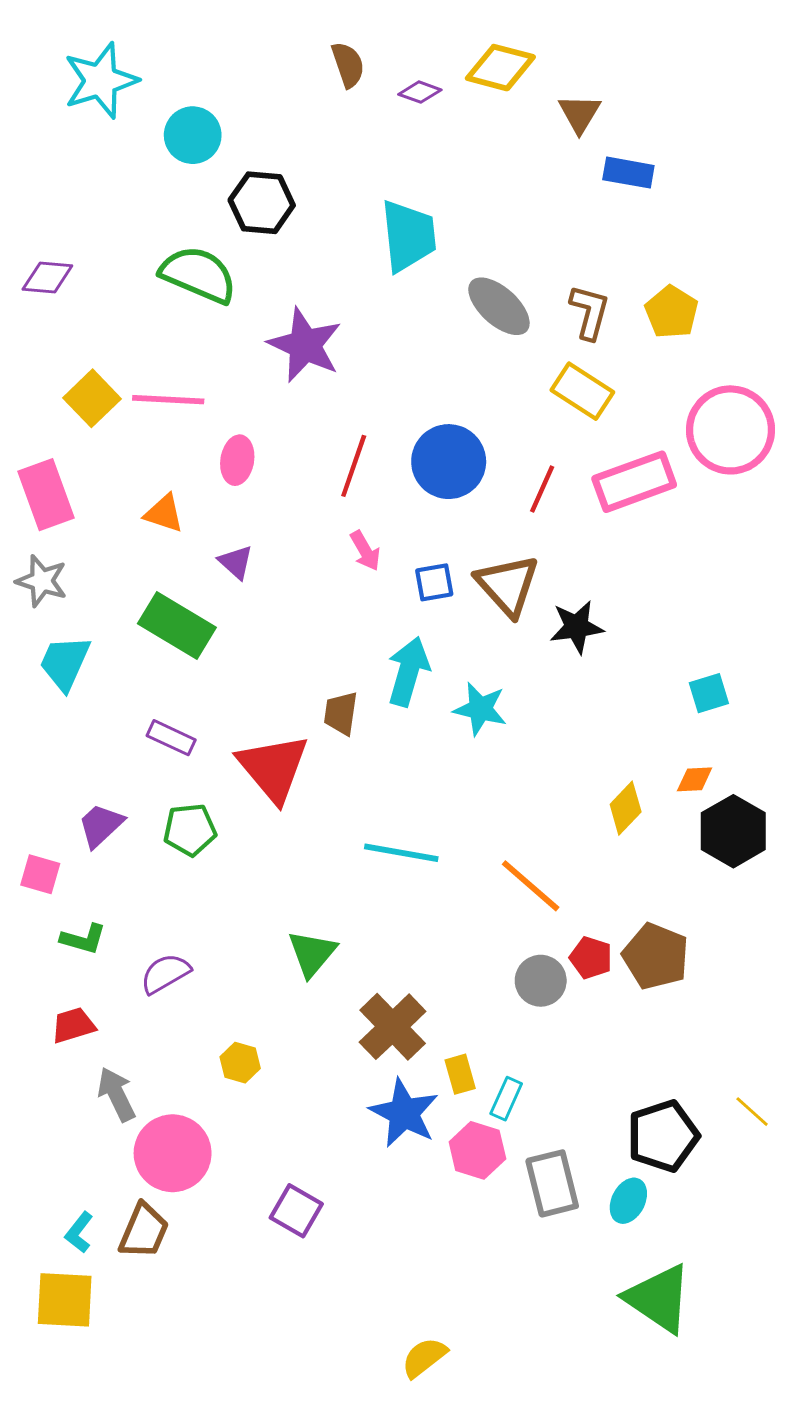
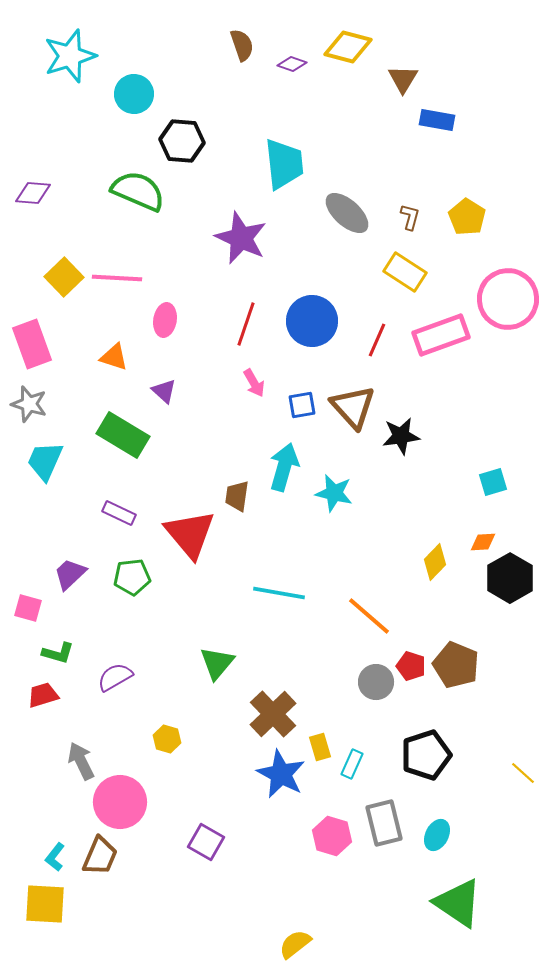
brown L-shape: (590, 312) -> (410, 217), size x0.7
purple star: (305, 345) -> (241, 238), moved
red trapezoid: (73, 1025) -> (43, 695), moved
black pentagon: (663, 1136) -> (426, 755), moved
pink hexagon: (477, 1150) -> (332, 836), moved

